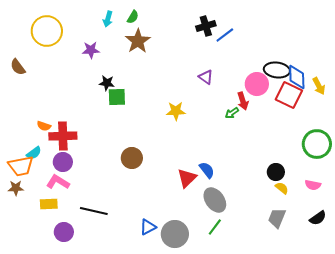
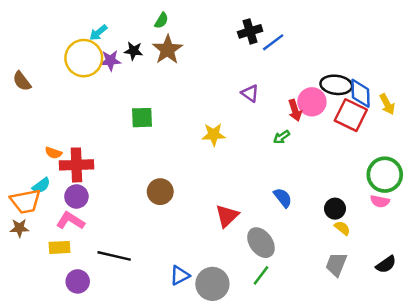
cyan arrow: (108, 19) -> (98, 33), moved, turned 35
yellow circle: (47, 31) -> (84, 58), moved
black star: (107, 83) -> (134, 51), moved
red arrow: (243, 101) -> (295, 110), moved
blue semicircle: (207, 170) -> (283, 198), moved
pink semicircle: (313, 185) -> (380, 201), moved

